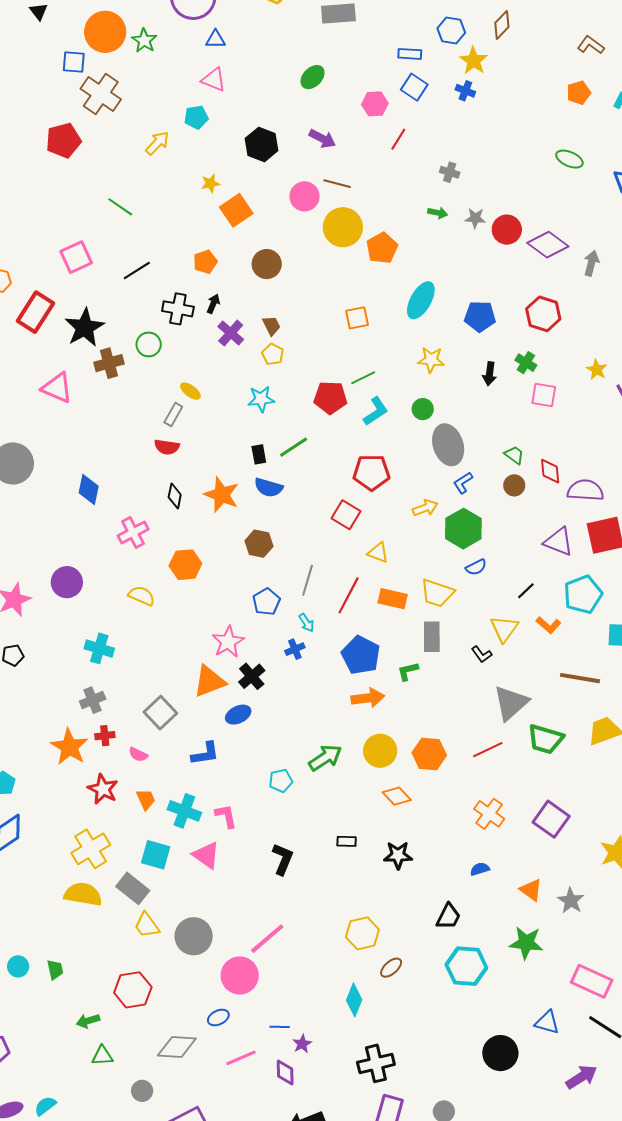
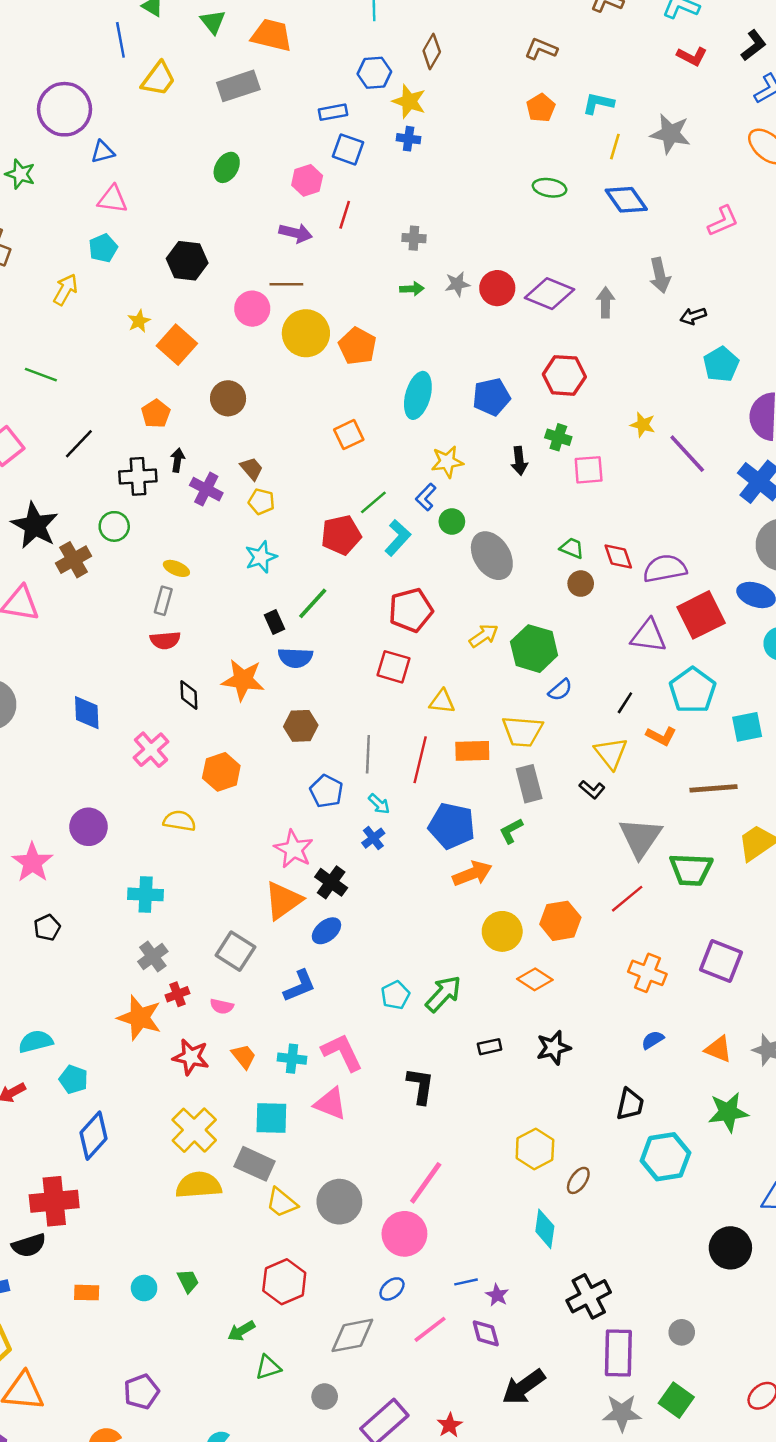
purple arrow: (322, 139) -> (296, 233), moved
blue L-shape: (463, 483) -> (426, 497), moved
green arrow: (325, 758) -> (443, 994), moved
cyan cross: (184, 811) -> (292, 1059), size x0.7
pink L-shape: (226, 816) -> (342, 1052), size x1.4

